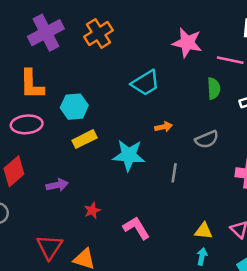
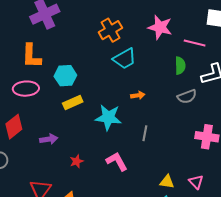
orange cross: (98, 33) -> (110, 30), moved
gray semicircle: (207, 139) -> (187, 96), moved
pink L-shape: (136, 228) -> (117, 161), moved

